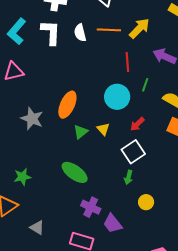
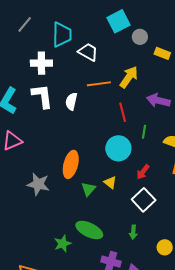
white semicircle: (80, 33) -> (71, 101), moved, turned 36
green star: (22, 177) -> (63, 244), moved
green arrow: (128, 177) -> (133, 232), moved

